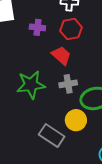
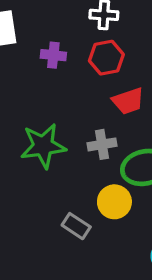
red trapezoid: (61, 56) -> (128, 101), moved, turned 120
gray rectangle: (52, 135) -> (76, 226), size x0.7

